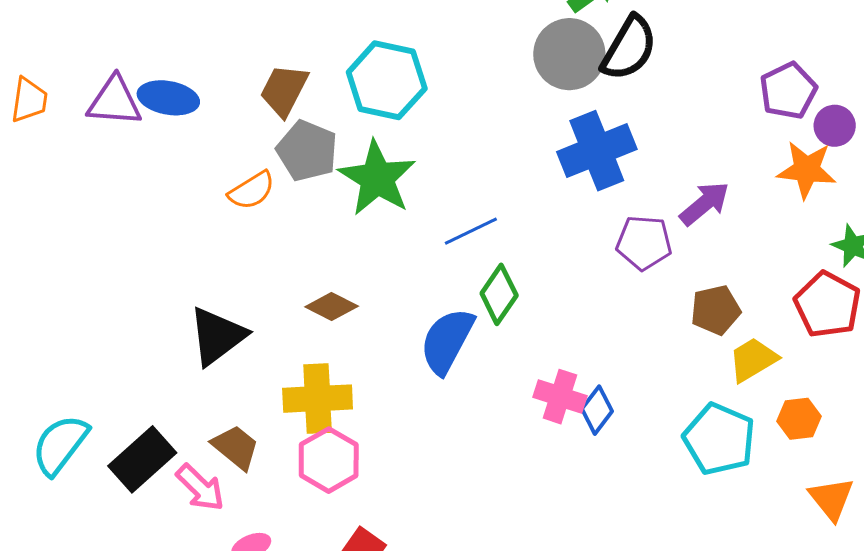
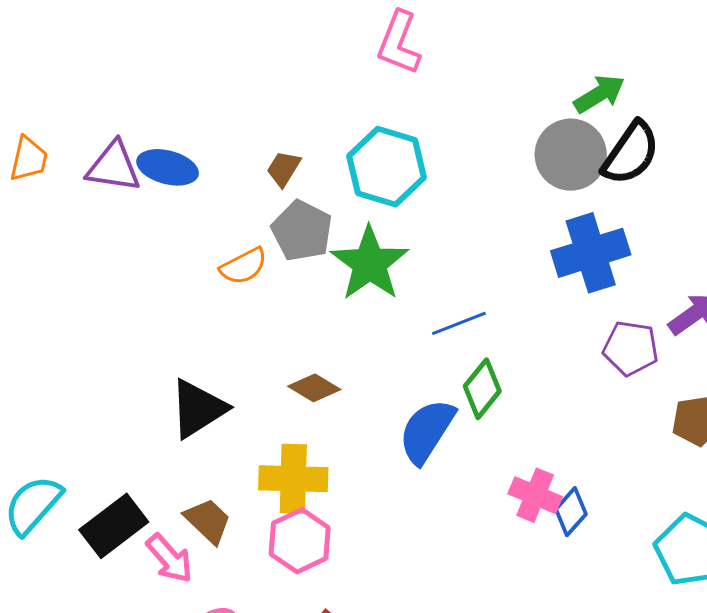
brown trapezoid: (284, 90) -> (284, 169), size x0.7

